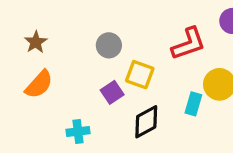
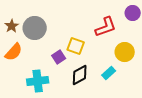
gray circle: (109, 45) -> (35, 28), moved, size x1.5
cyan rectangle: (193, 104) -> (109, 73), moved, turned 32
cyan cross: (78, 131) -> (38, 81), size x1.5

